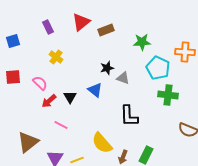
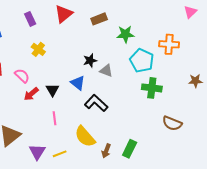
brown rectangle: (106, 30) -> (99, 19), moved
black L-shape: (129, 116) -> (96, 103), moved, turned 135
pink line: (61, 125) -> (54, 118), moved, turned 56

